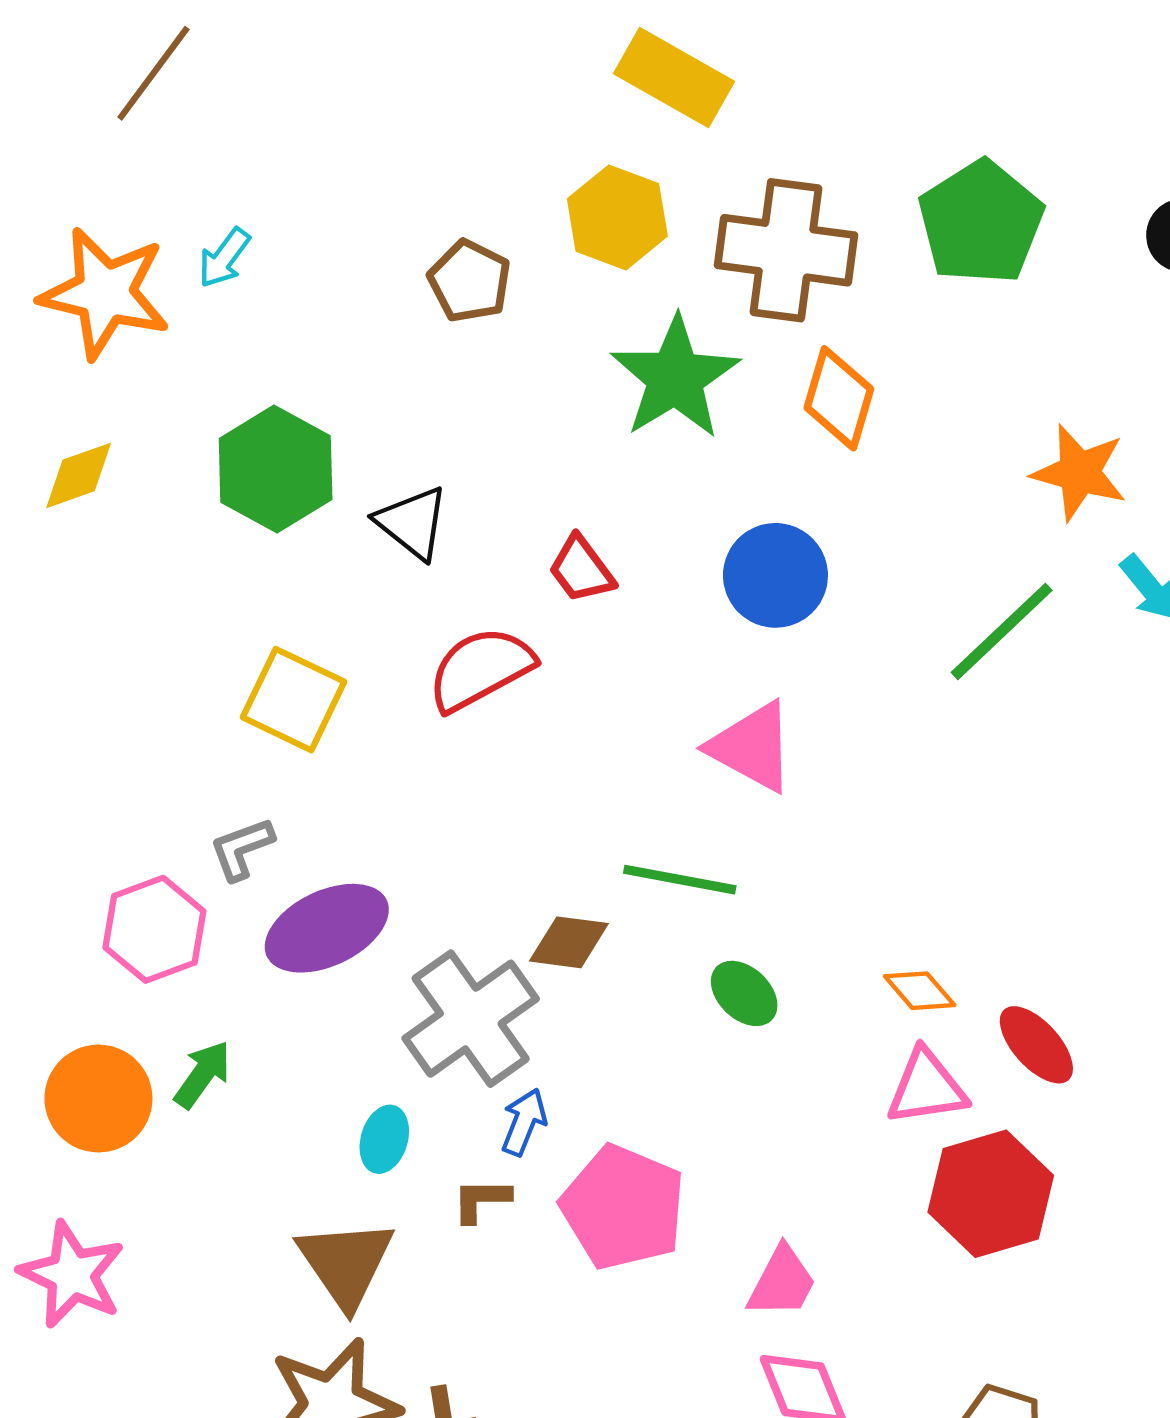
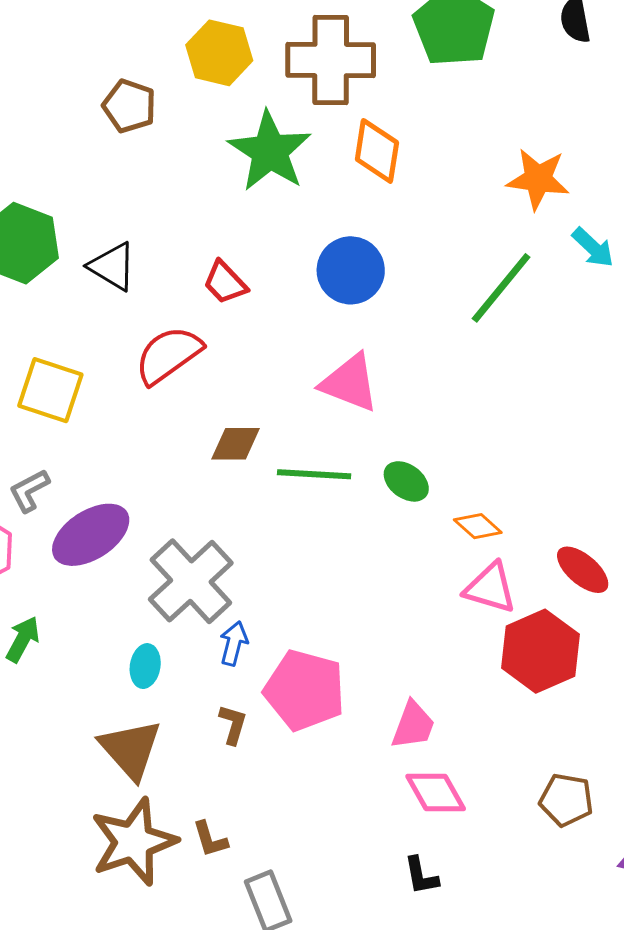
brown diamond: (569, 942) -> (236, 444), moved
green ellipse: (744, 993) -> (406, 481), moved
red ellipse: (1036, 1045) -> (583, 570), moved
pink triangle: (927, 1088) -> (490, 588), turned 32
brown L-shape: (481, 1200) -> (233, 724), moved, turned 114

